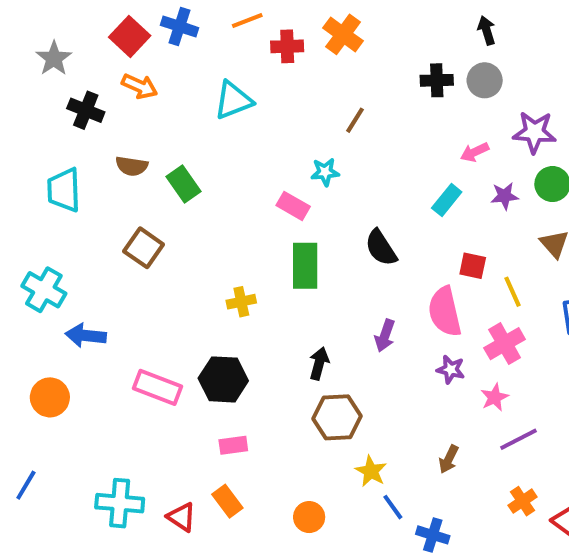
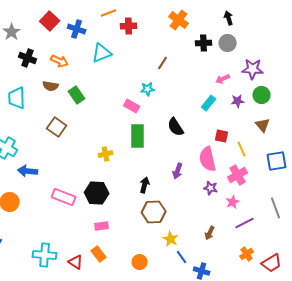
blue cross: (179, 26) -> (77, 29), moved
orange cross: (343, 34) -> (179, 20), moved
orange arrow: (140, 86) -> (60, 61), moved

